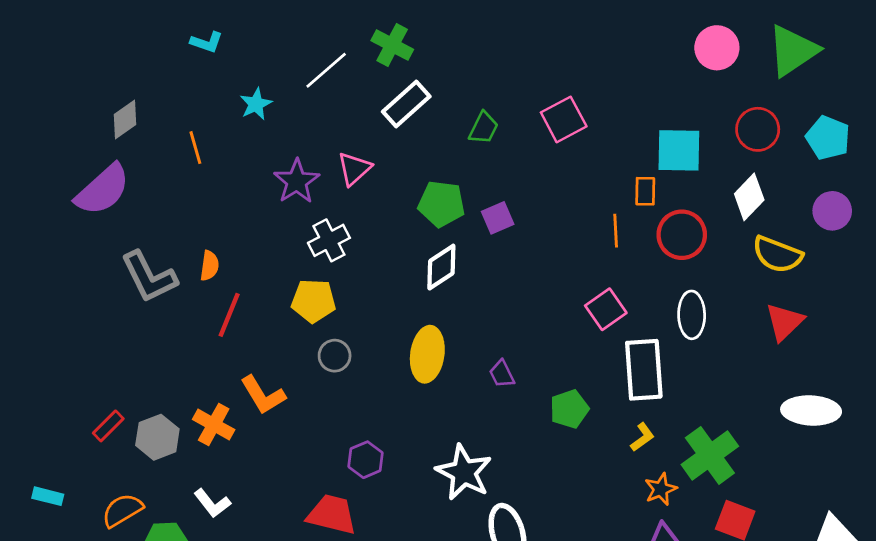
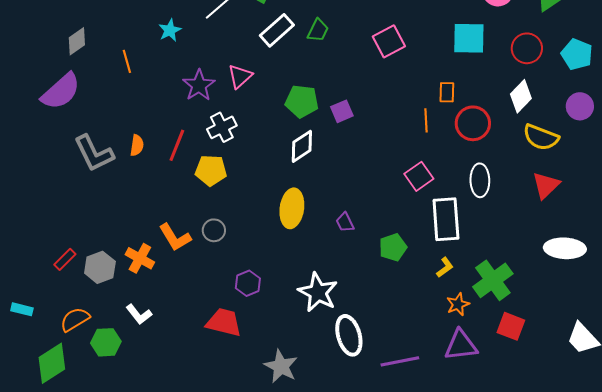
green trapezoid: (484, 128) -> (318, 30), moved
cyan square: (679, 150) -> (469, 38), moved
red line: (229, 315) -> (177, 145), moved
gray circle: (335, 356) -> (214, 230), moved

